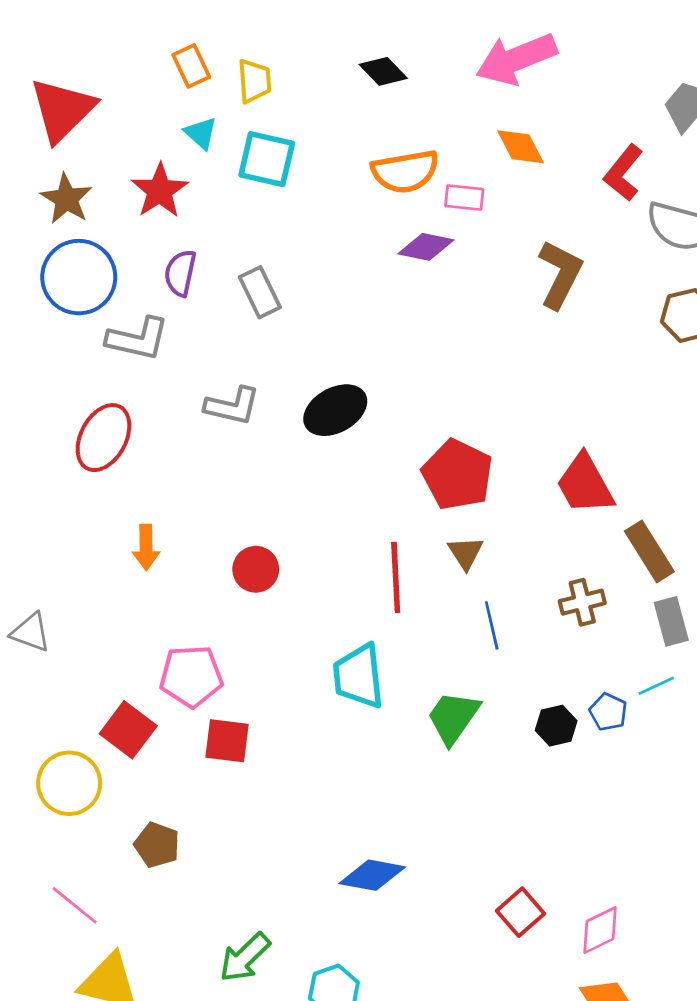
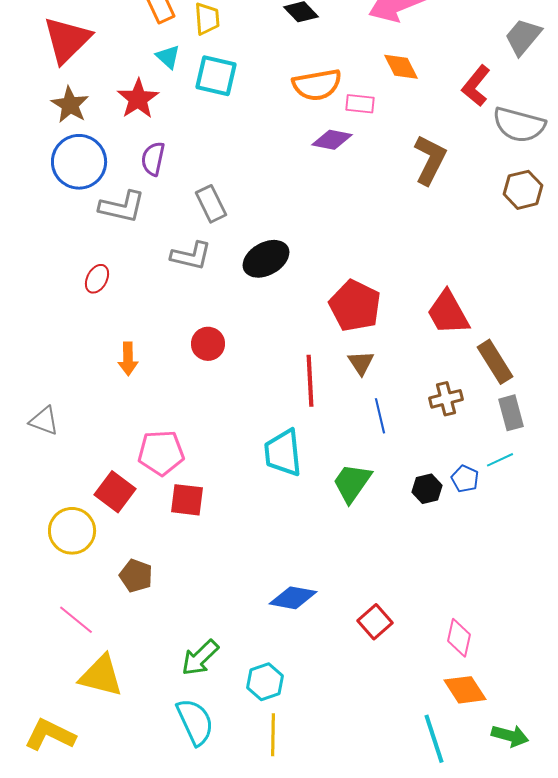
gray rectangle: (260, 292) -> (211, 204), moved
red ellipse: (103, 438) -> (97, 279), size x0.6
red circle: (256, 569) -> (208, 344), moved
red square: (520, 912) -> (375, 622), moved
pink diamond: (600, 930) -> (459, 638), turned -51

